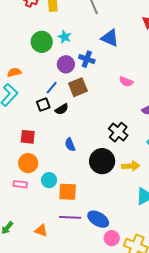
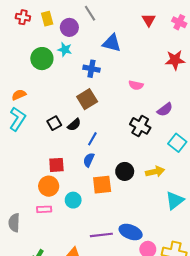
purple circle: (66, 64) -> (69, 27), moved
blue line: (52, 88) -> (92, 139), moved
black cross: (118, 132) -> (140, 126), moved
red square: (28, 137) -> (56, 165), moved
blue semicircle: (70, 145) -> (89, 160), turned 56
black circle: (102, 161) -> (125, 171), size x0.7
orange square: (68, 192) -> (102, 185), moved

